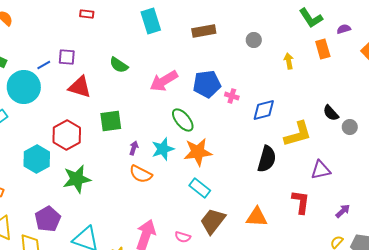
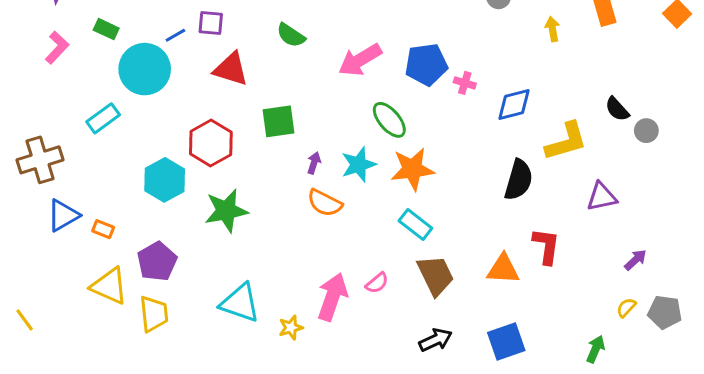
red L-shape: (301, 202) -> (546, 246), moved
purple pentagon: (48, 219) -> (157, 261), moved
brown trapezoid: (213, 221) -> (435, 275), turned 116
pink semicircle: (183, 237) -> (377, 283), moved, turned -56

